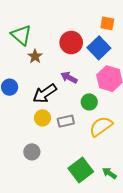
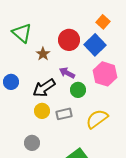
orange square: (107, 23) -> (103, 22), turned 32
brown star: (35, 56) -> (43, 54), moved
green circle: (89, 102) -> (78, 90), moved

